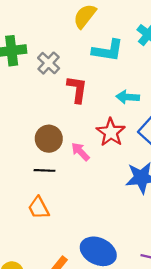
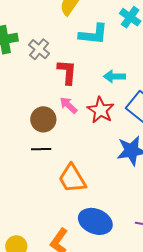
pink arrow: (80, 152) -> (68, 105), moved
orange trapezoid: (39, 208) -> (72, 179), moved, size x1.4

